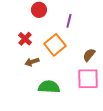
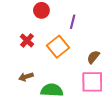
brown arrow: (32, 62) -> (26, 77), moved

